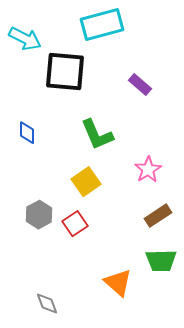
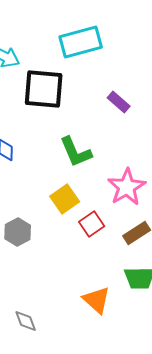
pink star: (148, 170) -> (127, 187), size x1.4
red square: (75, 224) -> (92, 224), moved

